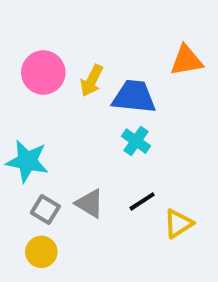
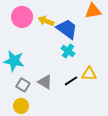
yellow arrow: (92, 81) -> (46, 21), turned 84
blue trapezoid: (134, 97) -> (67, 29), turned 30
yellow triangle: (178, 224) -> (89, 74), moved, turned 35

